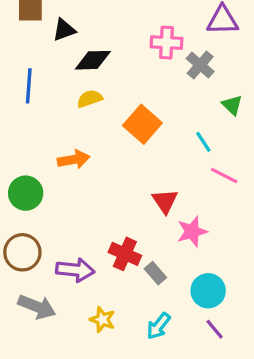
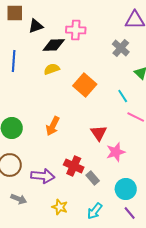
pink cross: (166, 43) -> (76, 30), moved
orange arrow: (74, 159) -> (53, 126), moved, turned 126
gray arrow: (37, 307) -> (19, 199), size x0.7

